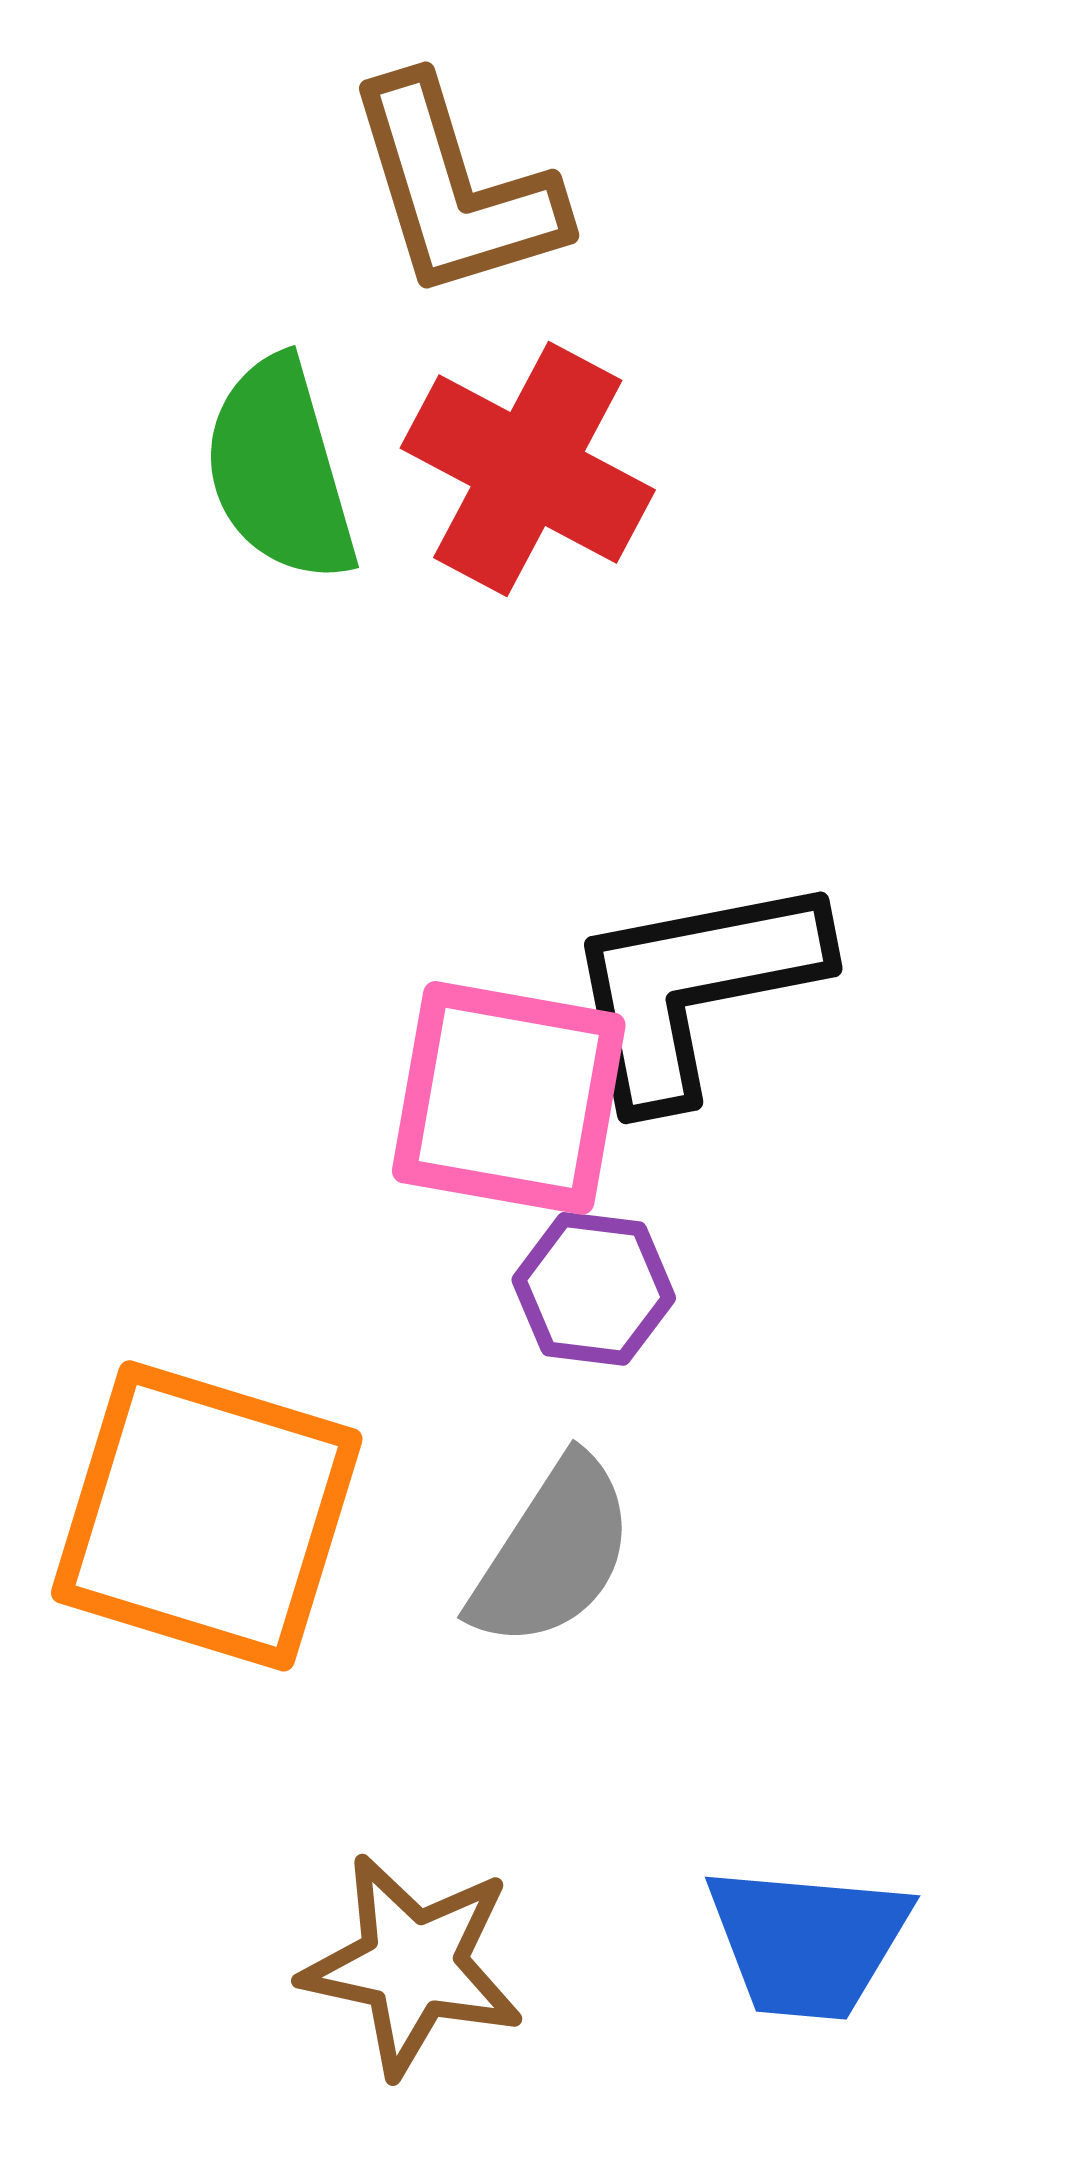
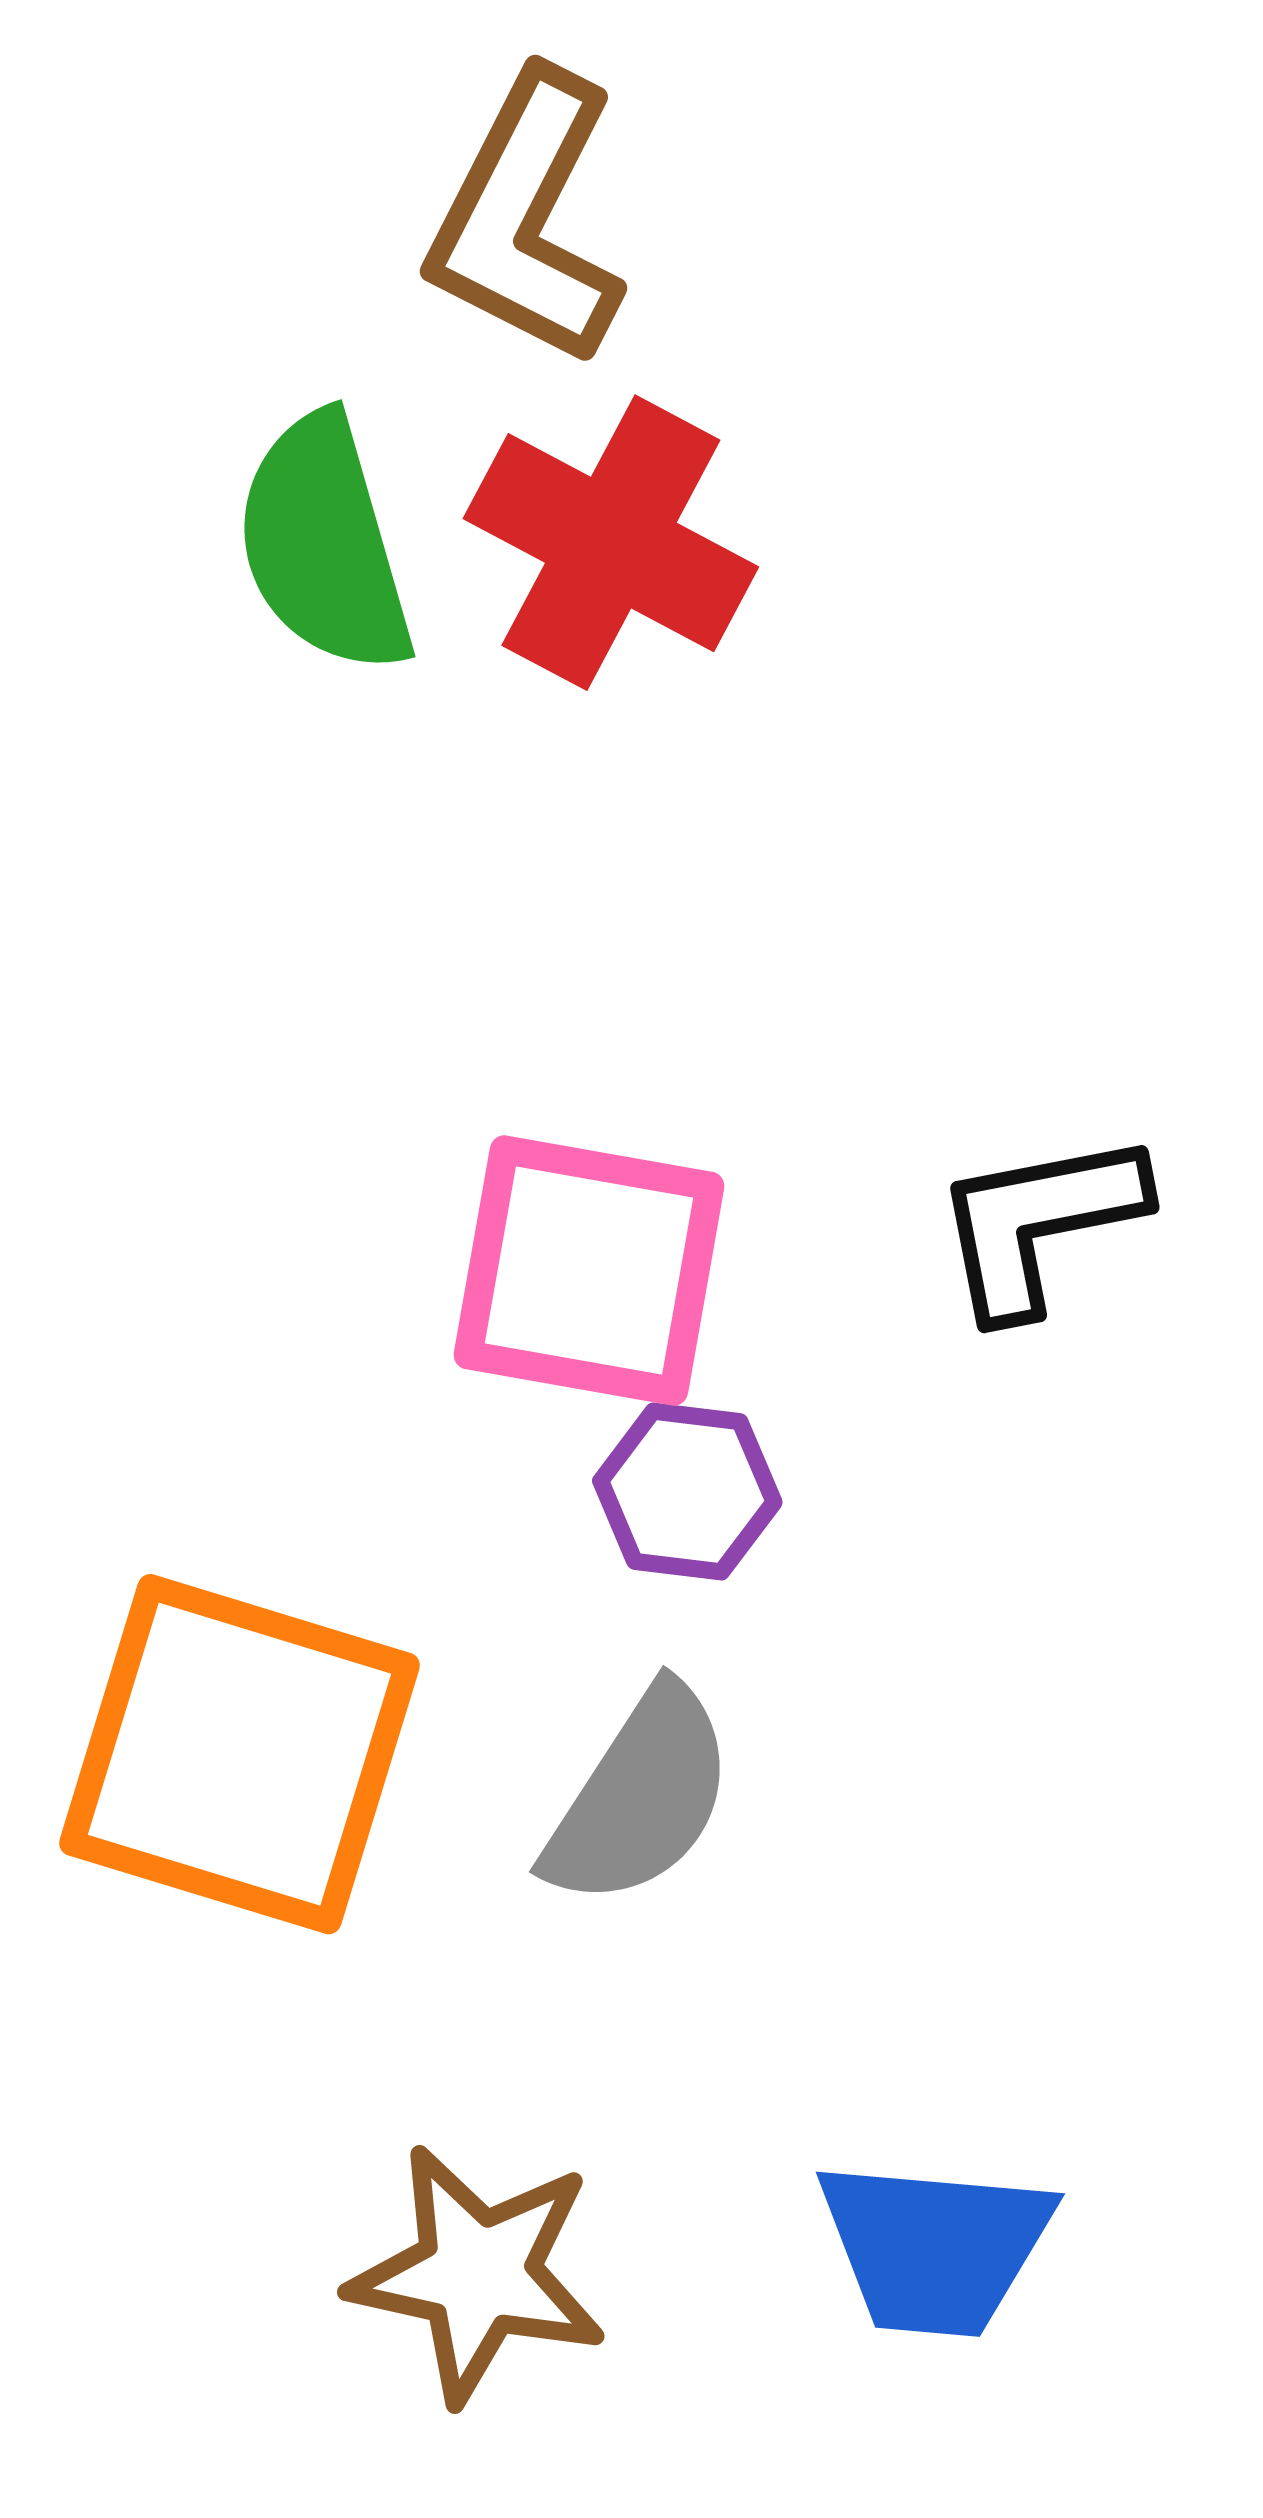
brown L-shape: (455, 189) -> (526, 219), turned 44
black L-shape: (694, 988) -> (1039, 1223), moved, size x0.7

